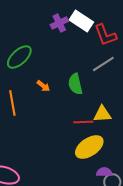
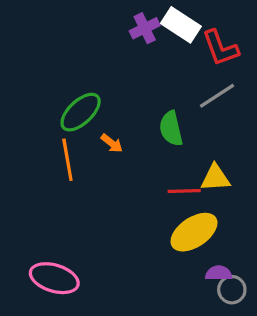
green ellipse: (19, 57) -> (81, 112), moved
orange arrow: (43, 86) -> (112, 143), moved

